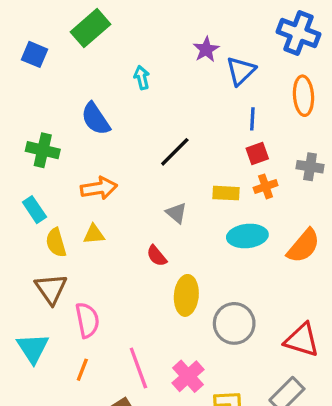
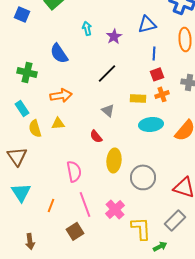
purple star: (206, 50) -> (114, 36), moved
blue triangle: (241, 71) -> (147, 24), turned 30
brown triangle: (51, 289) -> (17, 156), moved
pink semicircle: (87, 320) -> (74, 171), moved

